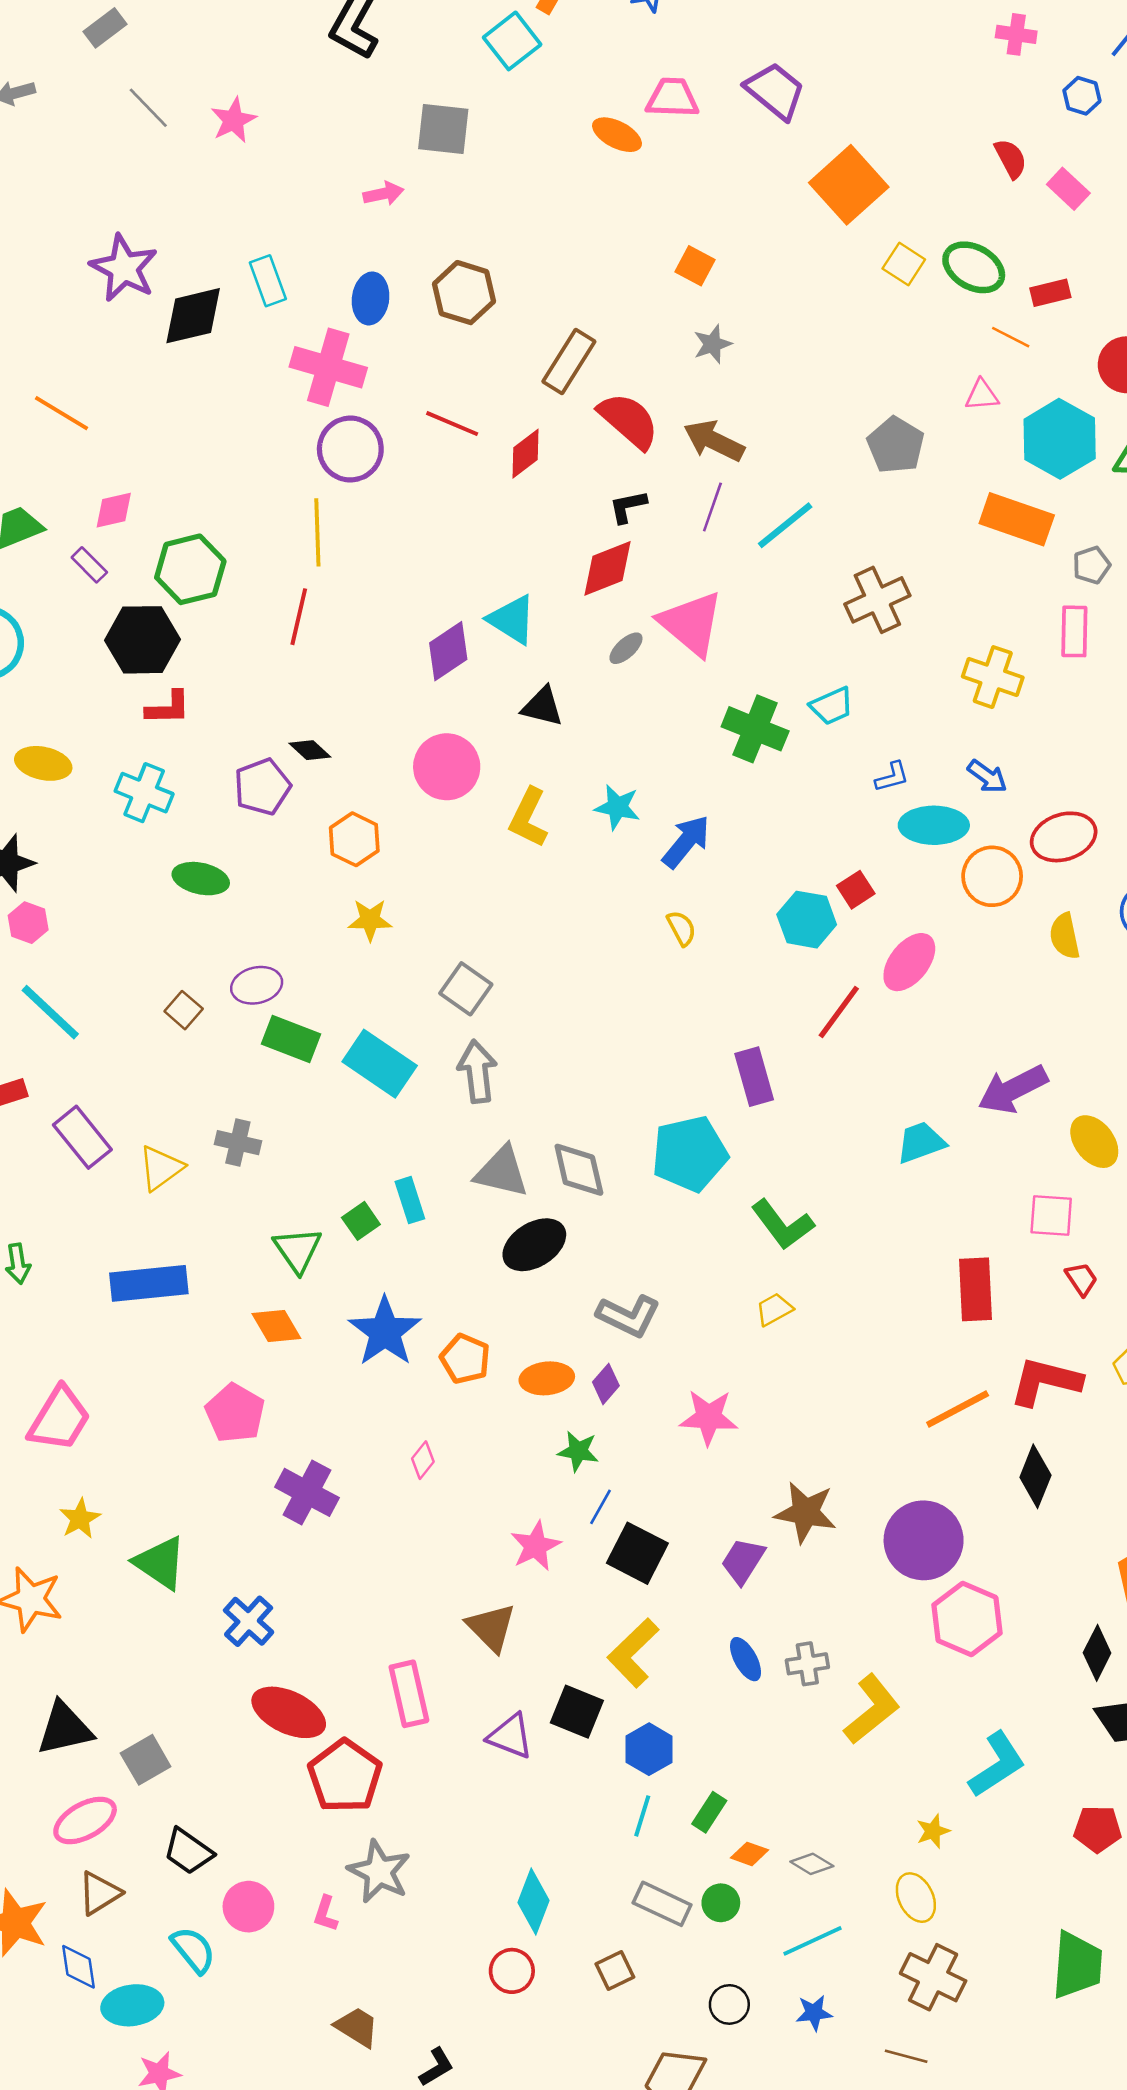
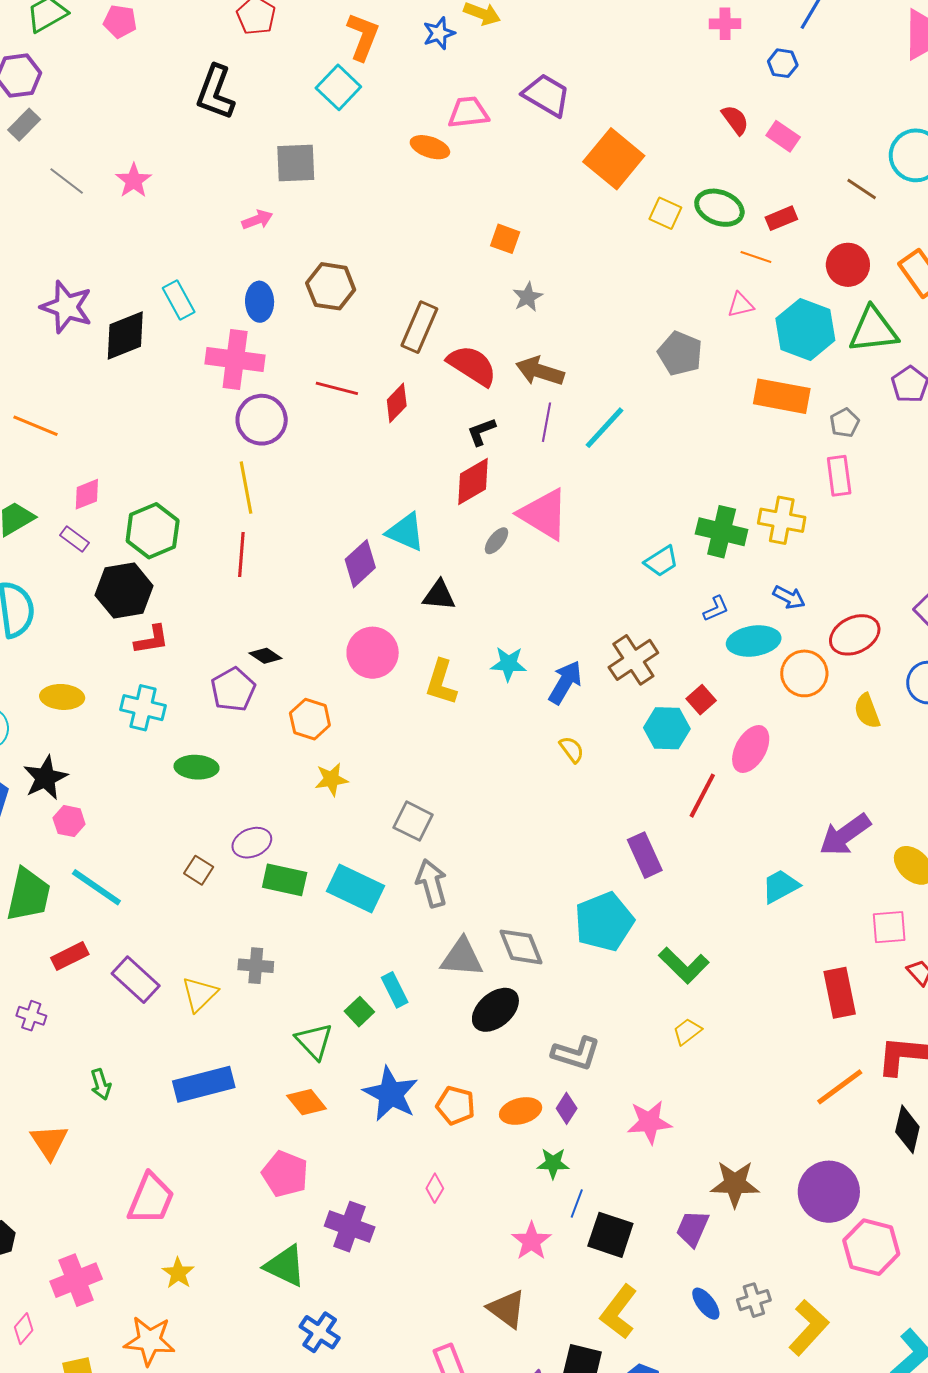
brown cross: (877, 600) -> (633, 660), moved
green cross: (755, 729) -> (722, 532), moved
green triangle: (160, 1563) -> (285, 1266), moved

